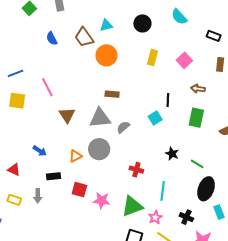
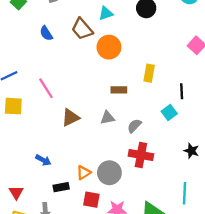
yellow rectangle: (152, 58) -> (149, 73), moved
brown triangle: (67, 115) -> (70, 118), turned 42
gray triangle: (100, 118) -> (107, 118), size x0.6
gray circle: (99, 149) -> (109, 173), moved
orange triangle: (75, 156) -> (84, 173), moved
red triangle: (14, 170) -> (16, 192), moved, turned 40
red cross: (136, 170) -> (141, 155), moved, size x1.5

